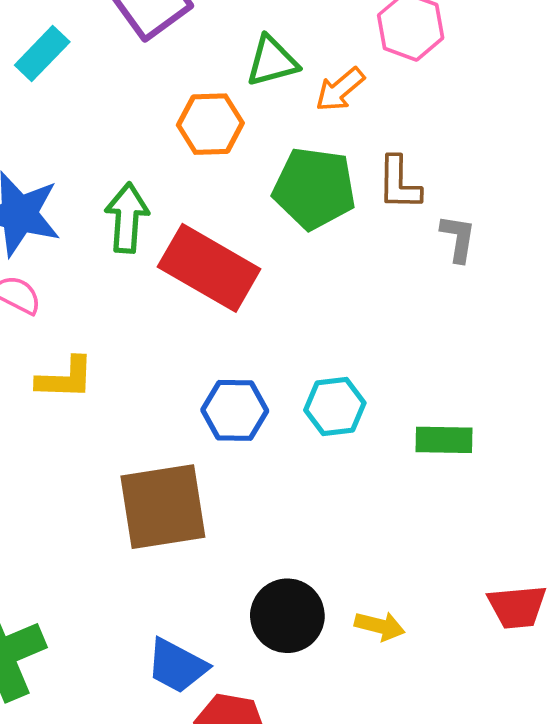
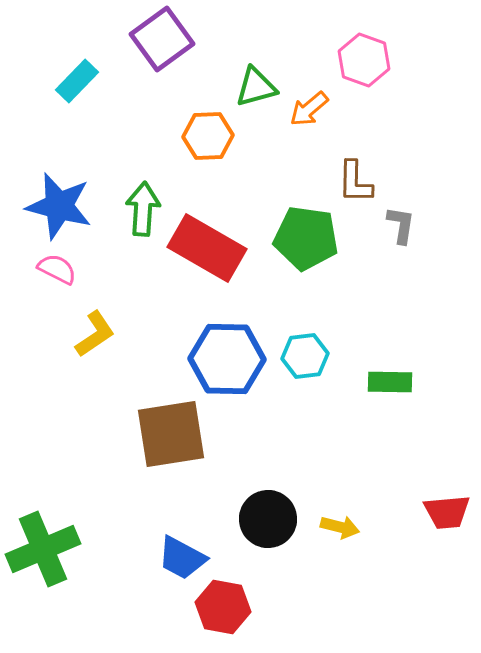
green pentagon: (314, 188) -> (306, 238), moved
yellow L-shape: (65, 378) -> (95, 334), turned -36
blue hexagon: (235, 410) -> (227, 359), size x1.5

